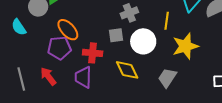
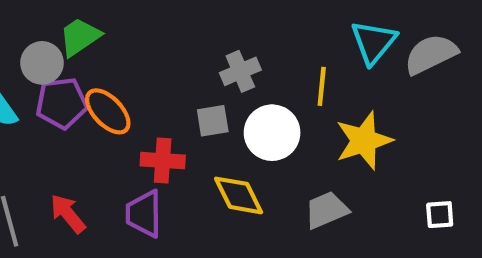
purple pentagon: (59, 48) -> (62, 103), moved
gray trapezoid: (167, 78) -> (326, 210), turned 35

